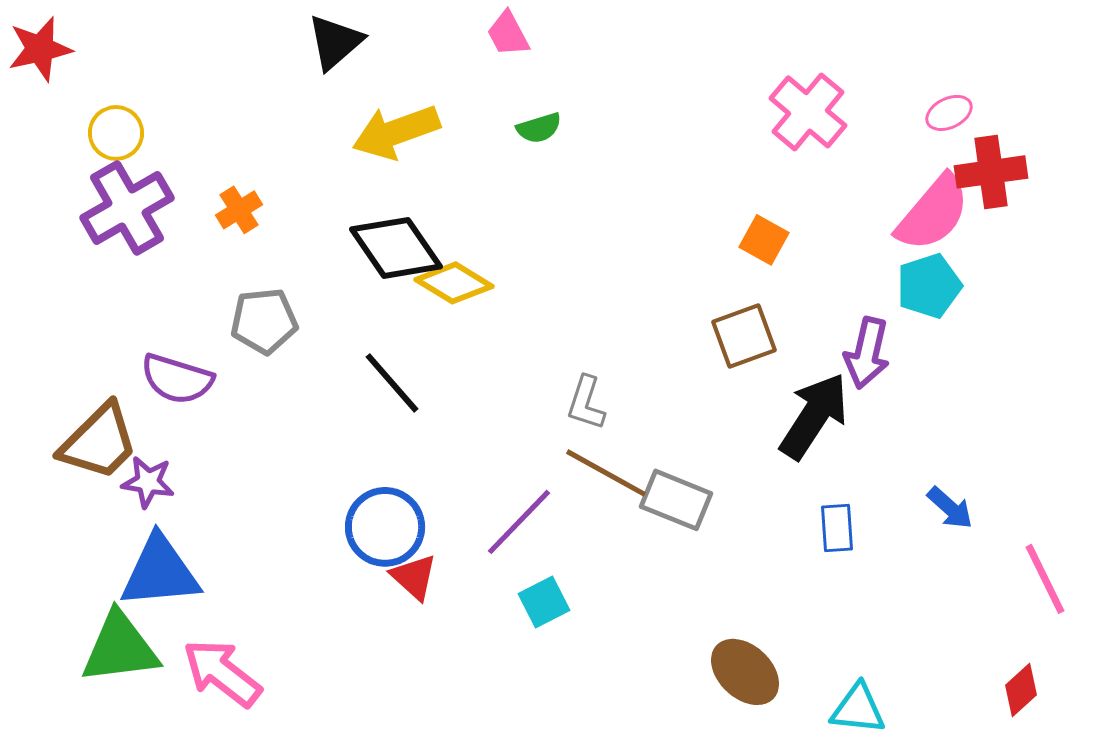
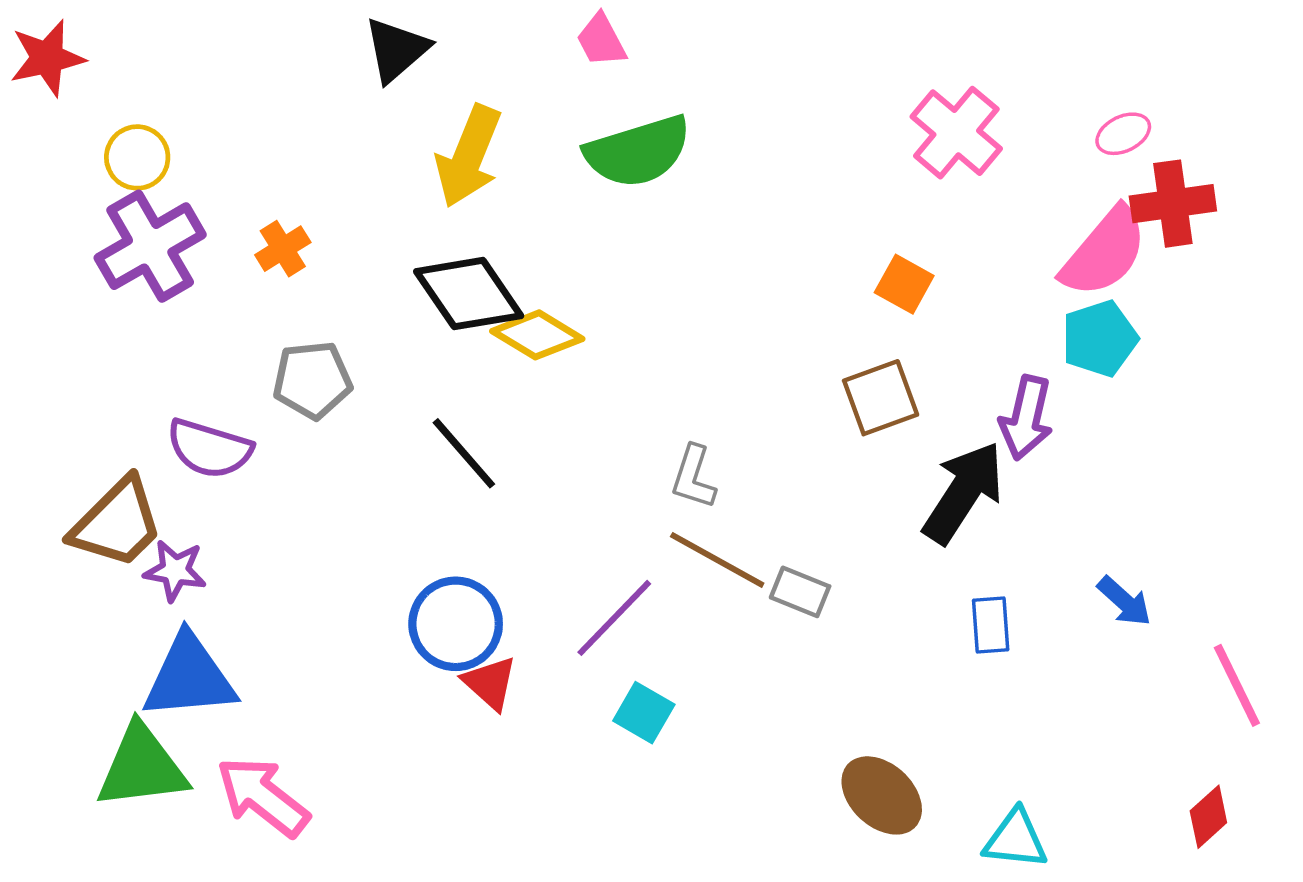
green semicircle: (539, 128) -> (638, 152), size x2.0
yellow arrow: (396, 132) -> (469, 156), turned -48
gray rectangle: (676, 500) -> (800, 592), size x0.7
cyan square: (544, 602) -> (644, 713), turned -33

